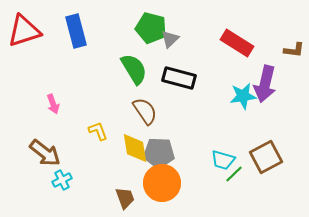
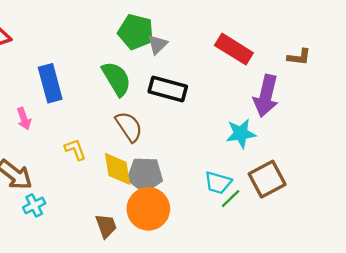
blue rectangle: (76, 31) -> (50, 83), moved
cyan star: (243, 96) -> (241, 134), moved

